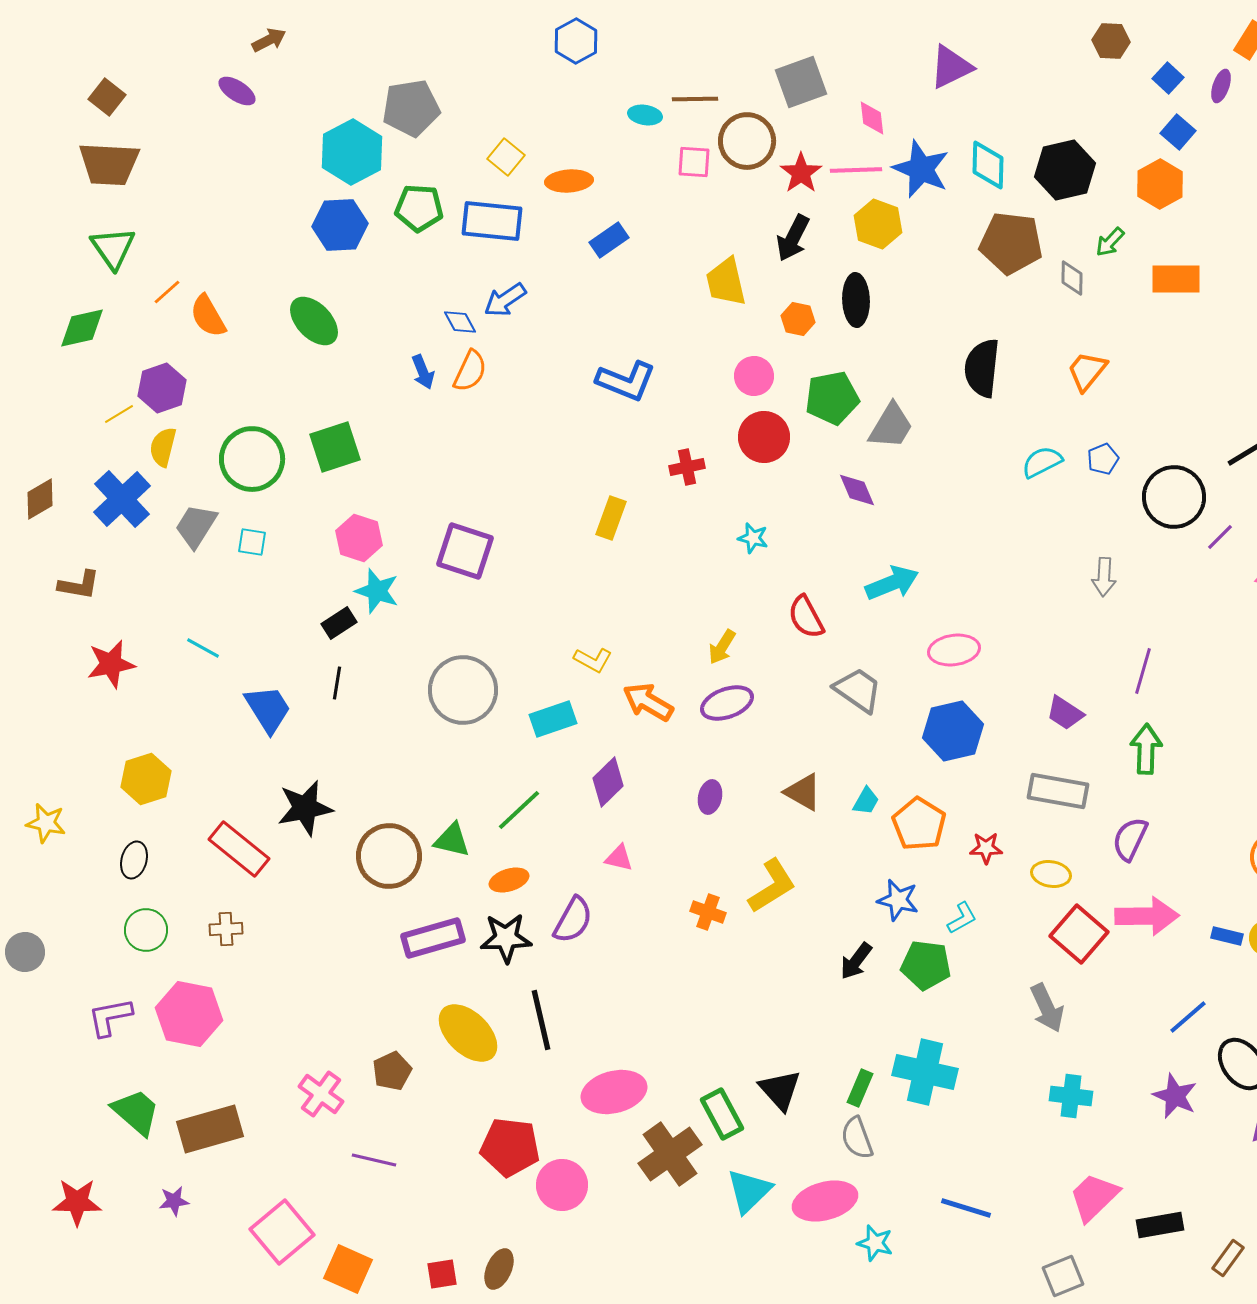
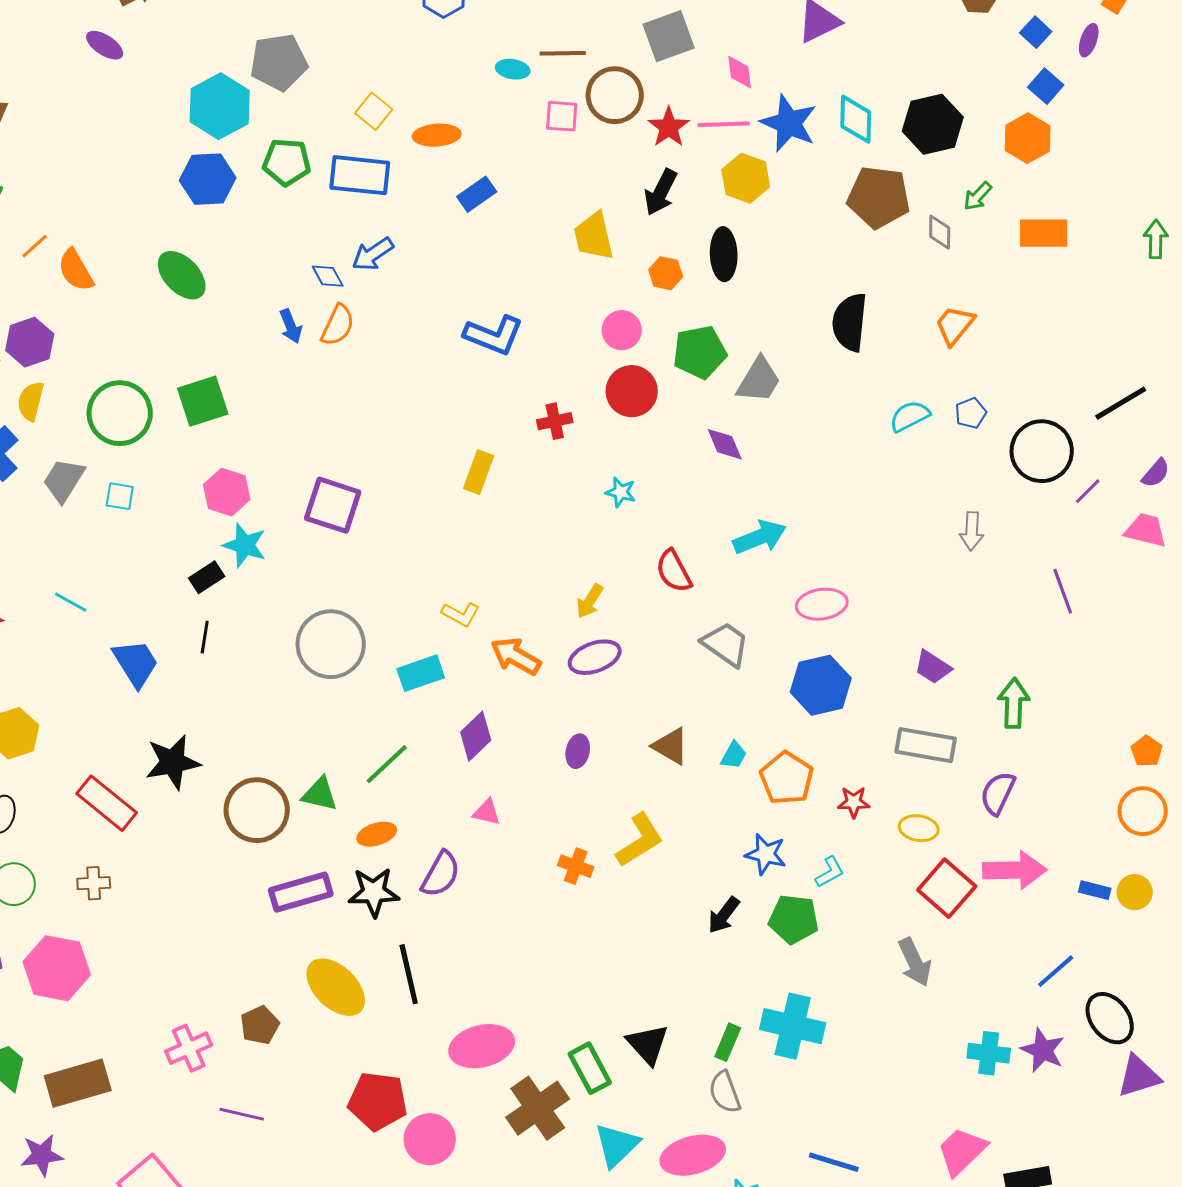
purple line: (1143, 671) -> (1063, 591), moved, turned -36
pink cross: (321, 1094) -> (189, 1048), turned 30
cyan cross: (1071, 1096) -> (989, 1053), moved
purple star: (174, 1201) -> (42, 1155), size x1.4

